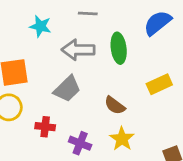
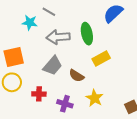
gray line: (88, 13) -> (49, 12), moved, turned 32
yellow rectangle: (159, 84) -> (101, 58), moved
brown semicircle: (115, 105) -> (77, 76), moved

